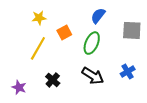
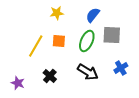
yellow star: (39, 18) -> (57, 13), moved
gray square: (132, 30) -> (112, 35), moved
orange square: (64, 33) -> (59, 41), moved, turned 32

